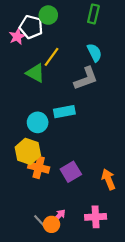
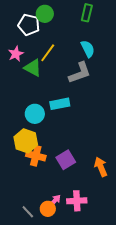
pink star: (17, 37) -> (16, 54), moved
pink cross: (96, 217) -> (77, 201), moved
gray line: (40, 221) -> (28, 212), moved

